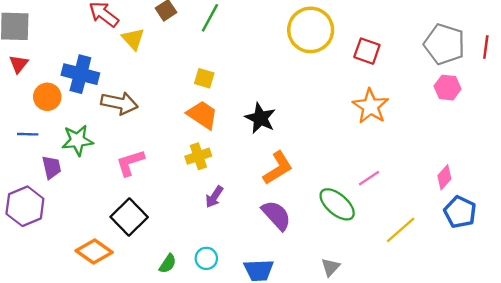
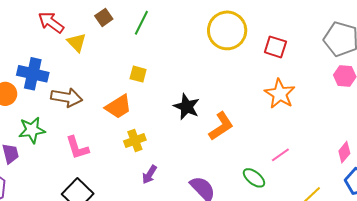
orange trapezoid: (202, 115) -> (118, 107), moved, turned 116
pink L-shape: (130, 163) -> (77, 148), turned -88
orange L-shape: (278, 168) -> (221, 126), moved
green ellipse: (337, 204) -> (254, 178), size x0.7

